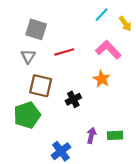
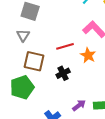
red line: (64, 52) -> (65, 46), moved
purple arrow: (91, 135) -> (79, 105), turned 40

